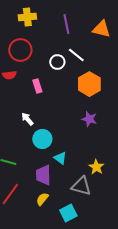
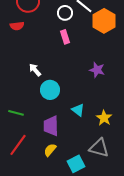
orange hexagon: (89, 84) -> (104, 21), moved
pink rectangle: (37, 86) -> (65, 37), moved
cyan triangle: (60, 158) -> (78, 110), moved
gray triangle: (81, 186) -> (99, 148), moved

